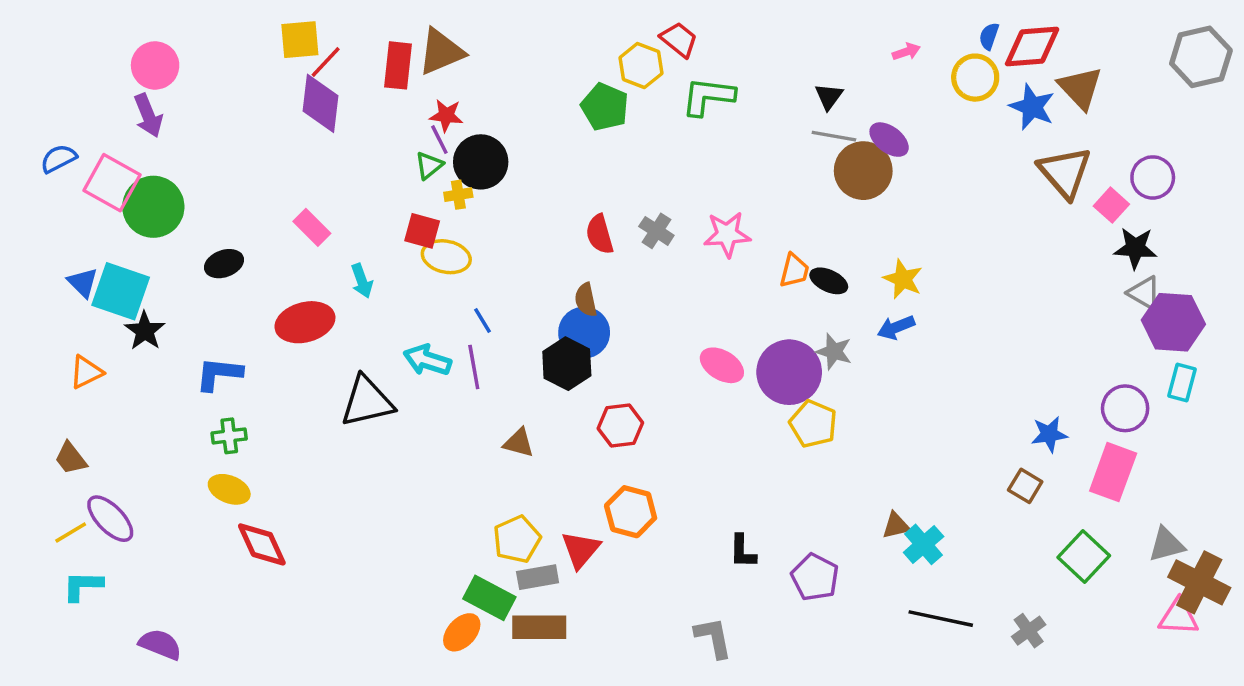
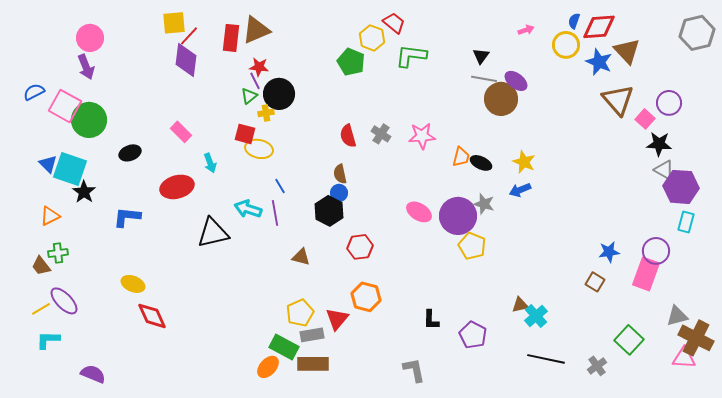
blue circle: (584, 333) -> (339, 193), size x0.6
purple circle: (1125, 408) -> (656, 251), moved
green cross: (229, 436) -> (58, 253), moved
green square: (1084, 557) -> (629, 340), moved

